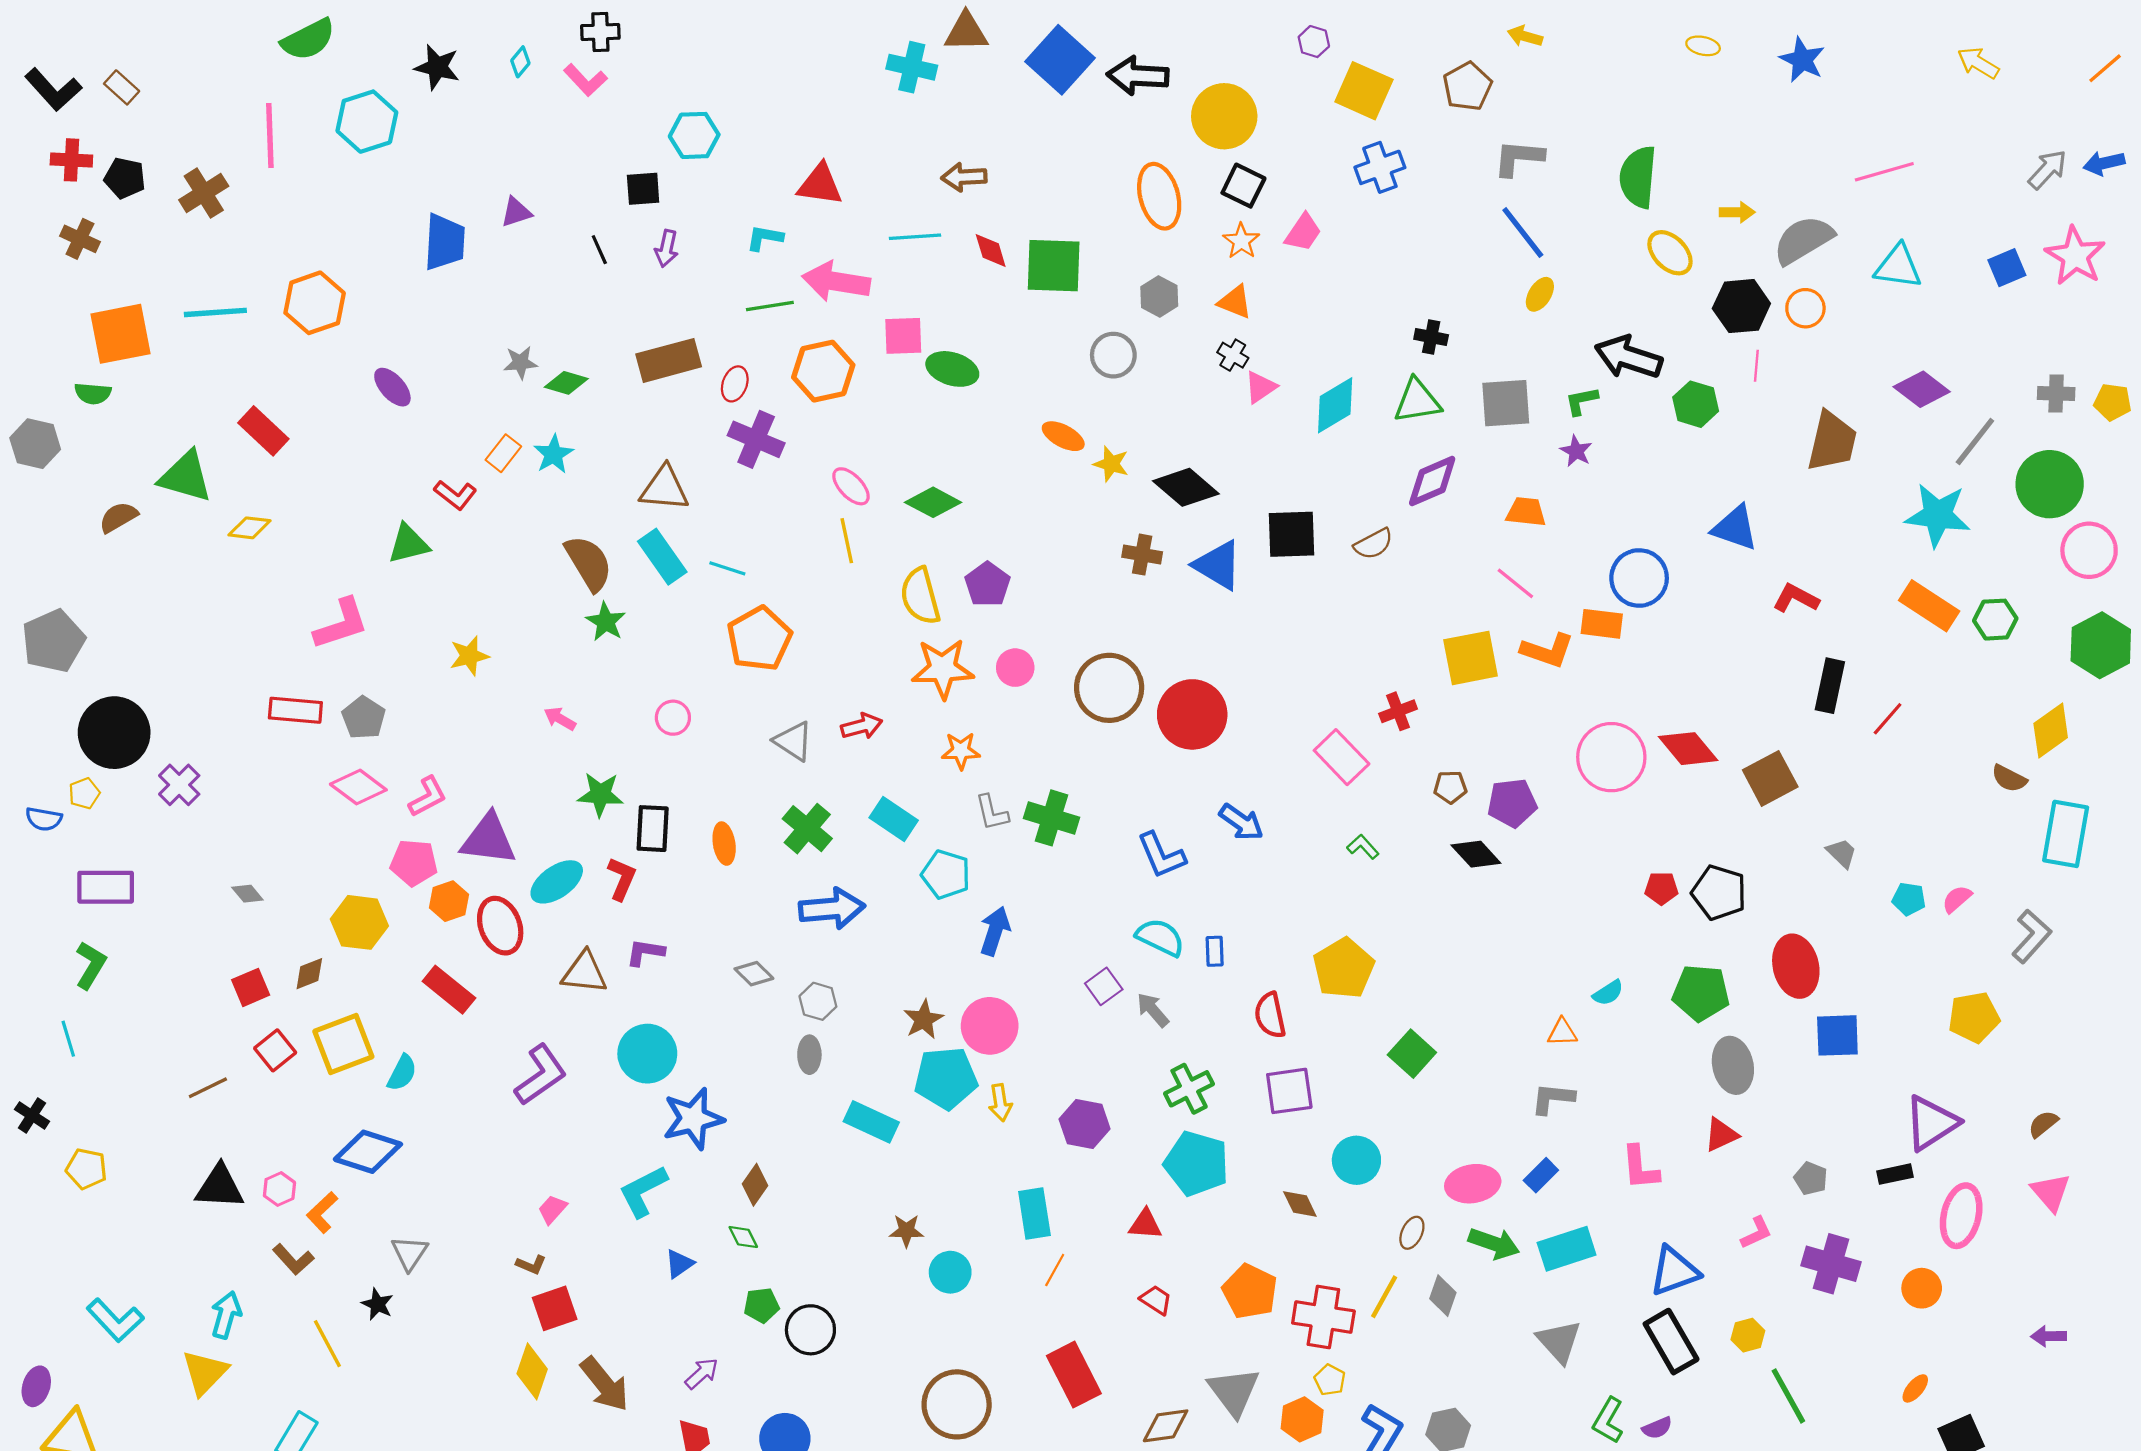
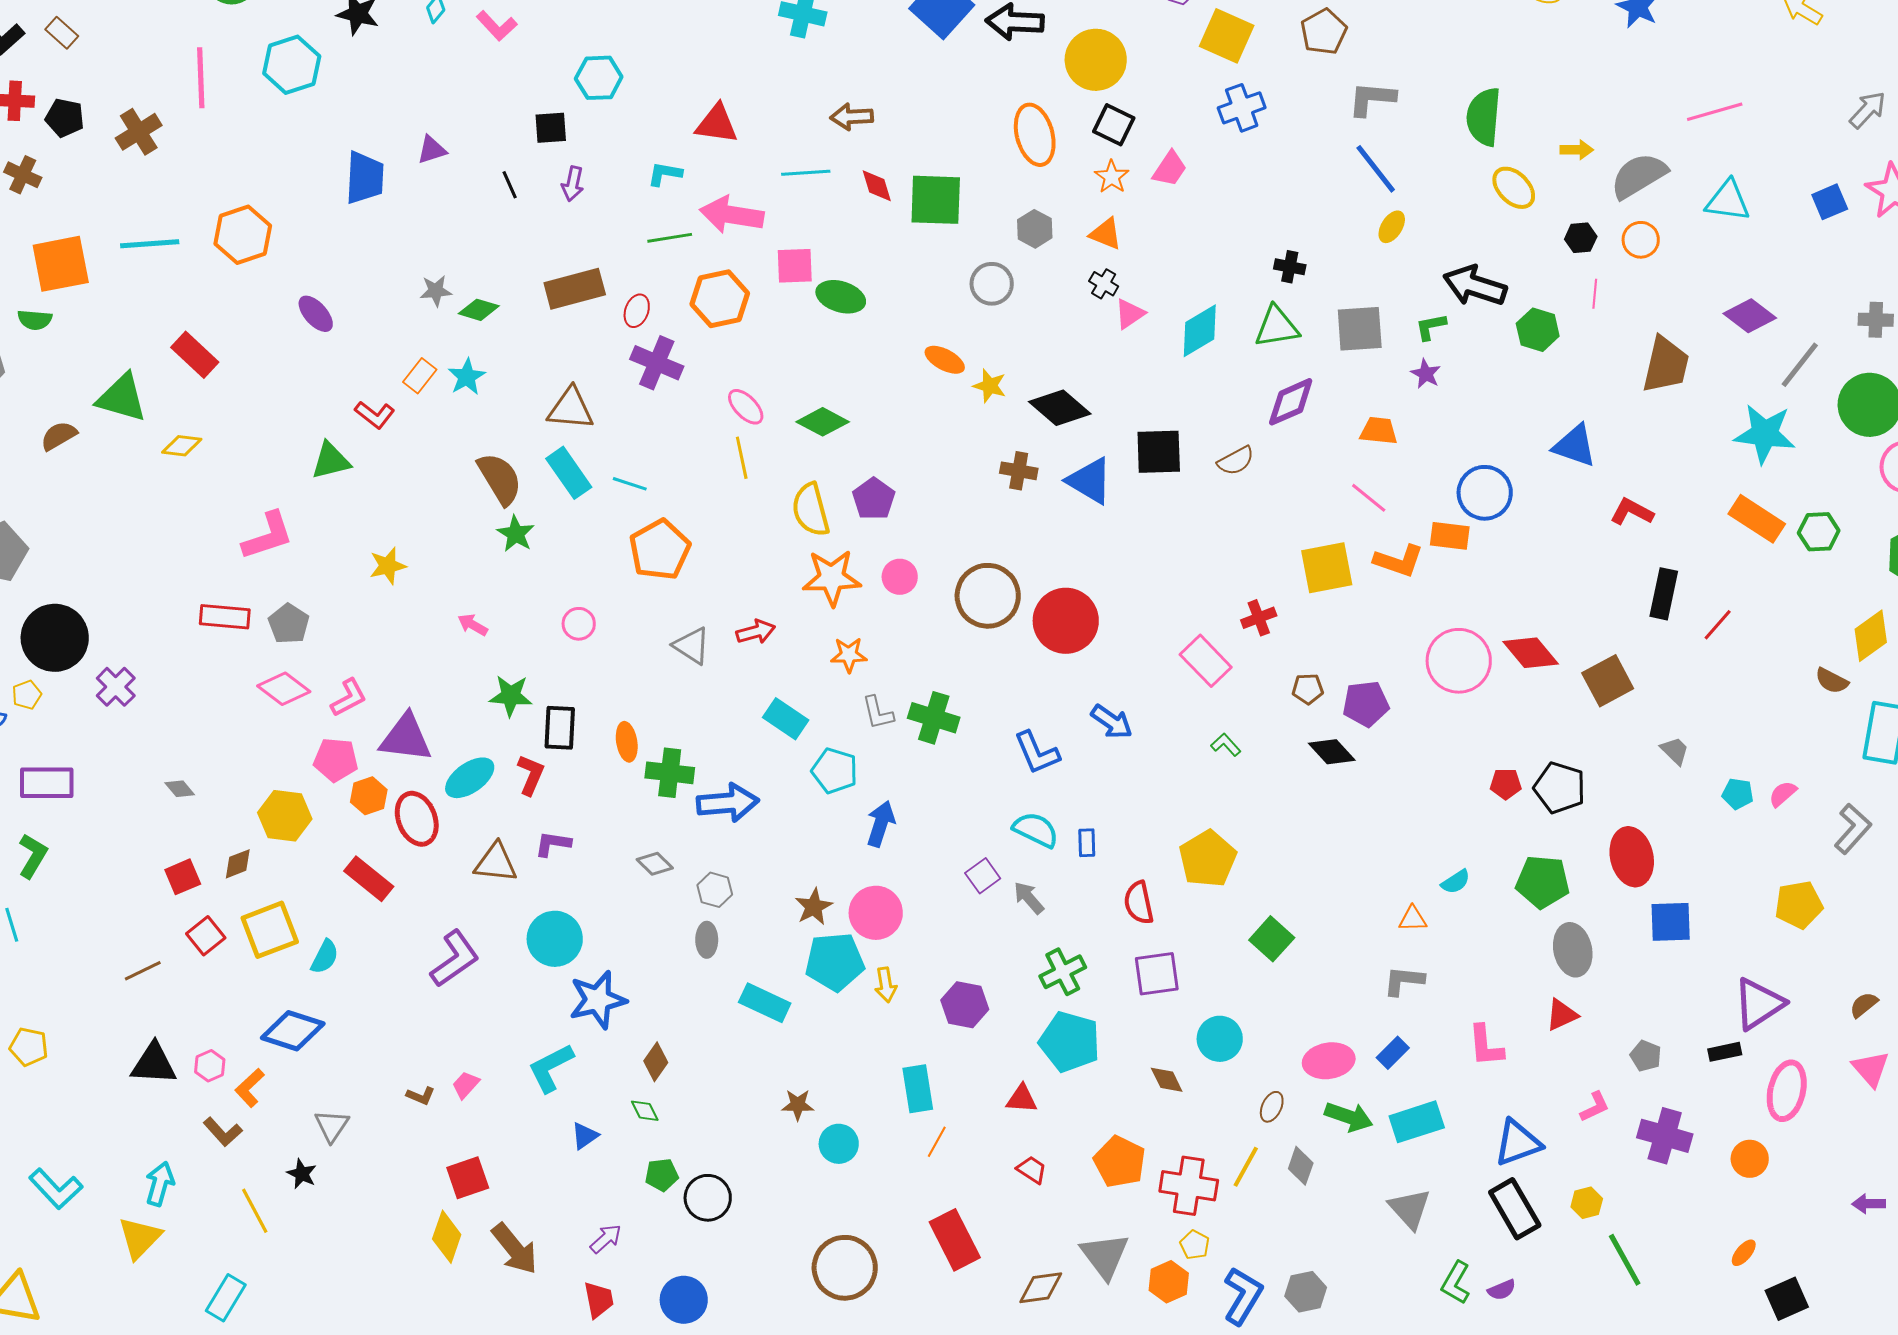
black hexagon: (1741, 306) -> (1581, 238), size x0.6
green cross: (807, 829) -> (670, 773), moved, turned -33
brown L-shape: (531, 1265) -> (421, 1096), moved

